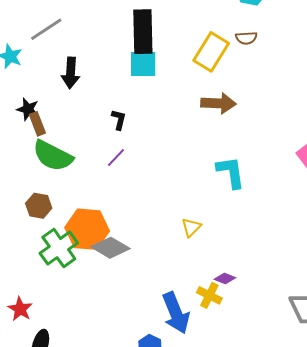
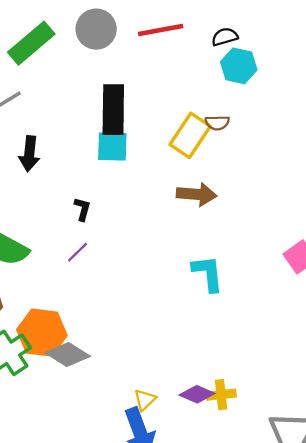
brown semicircle: (246, 38) -> (217, 123), moved
yellow triangle: (191, 227) -> (145, 400), moved
purple diamond: (225, 279) -> (197, 394), size x1.4
yellow cross: (209, 295) -> (221, 395), moved, turned -35

